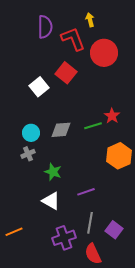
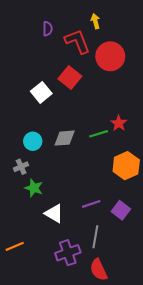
purple semicircle: (45, 27) -> (48, 29), size x0.6
gray cross: (28, 154) -> (21, 167), moved
green star: (53, 172) -> (34, 188), moved
purple square: (114, 230) -> (121, 210), moved

